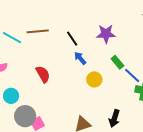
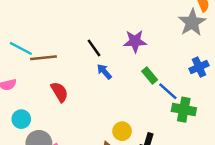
brown line: (38, 31) -> (44, 58), moved
yellow circle: (94, 79) -> (122, 131), moved

